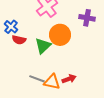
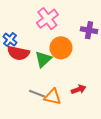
red semicircle: (19, 40) -> (18, 53), size x1.5
red arrow: (69, 79) -> (79, 89), moved

